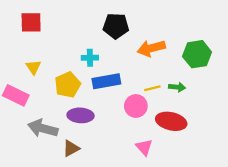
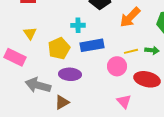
orange arrow: (151, 48) -> (130, 17), turned -30

